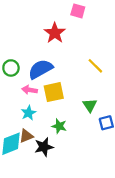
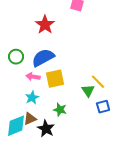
red star: (55, 33) -> (45, 25), moved
yellow line: (95, 66) -> (98, 82), moved
black star: (44, 147) -> (46, 129), turned -30

